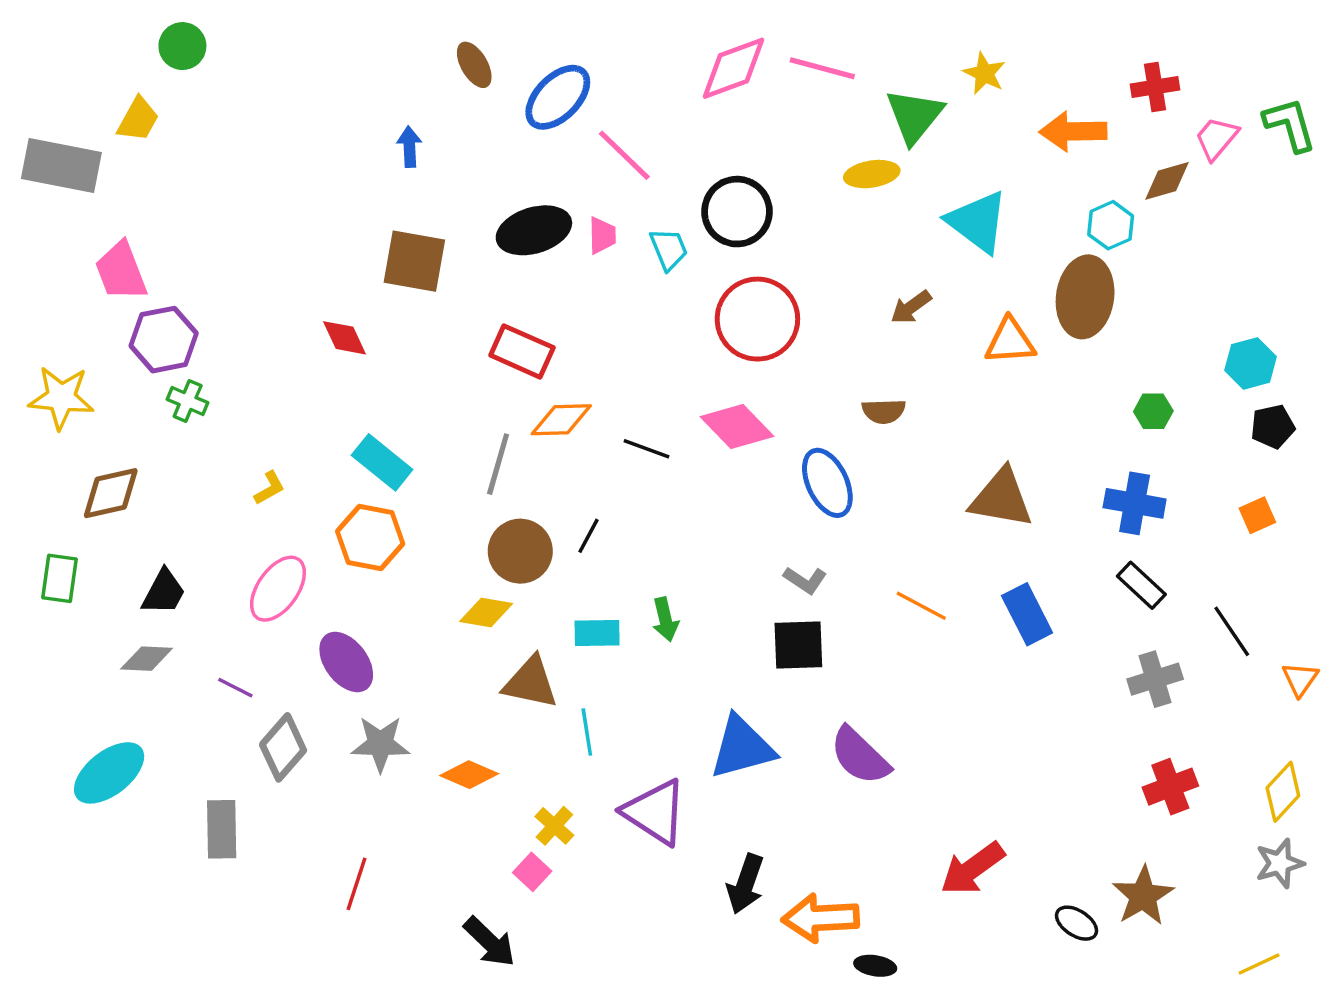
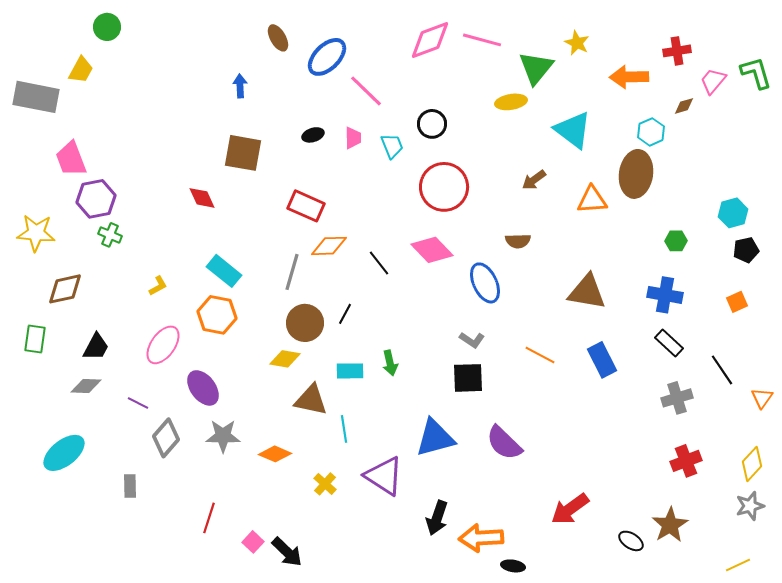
brown diamond: (1167, 181) -> (684, 106), size x0.7
black circle: (737, 212) -> (432, 124), size x0.7
black ellipse: (534, 230) -> (313, 135), size x0.5
black line: (647, 449) -> (379, 263), turned 32
gray rectangle: (222, 829) -> (130, 486), size x0.7
pink square: (532, 872) -> (253, 542), moved

